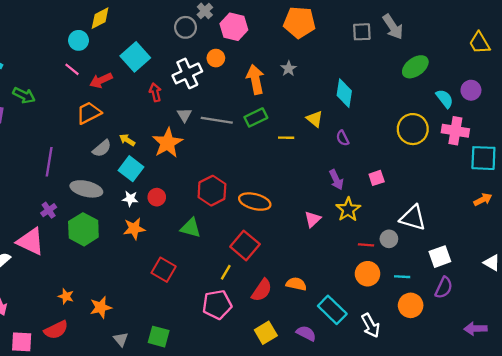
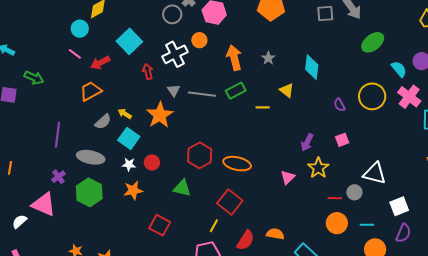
gray star: (289, 69) -> (268, 58), moved
pink cross: (455, 131) -> (409, 97), turned 30
purple semicircle: (343, 138) -> (339, 105), moved
purple arrow: (336, 180) -> (307, 142), turned 54

